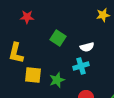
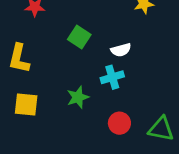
yellow square: (33, 75) -> (26, 104), moved

